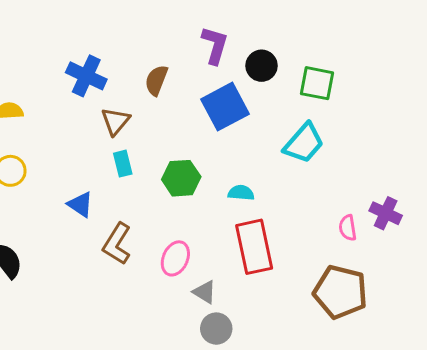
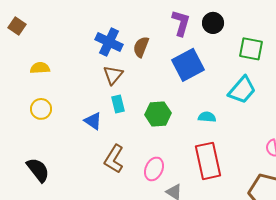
black circle: (262, 66) -> (213, 23), moved
blue cross: (86, 76) -> (109, 42), moved
cyan semicircle: (241, 193) -> (207, 117), moved
blue triangle: (80, 204) -> (93, 121), moved

